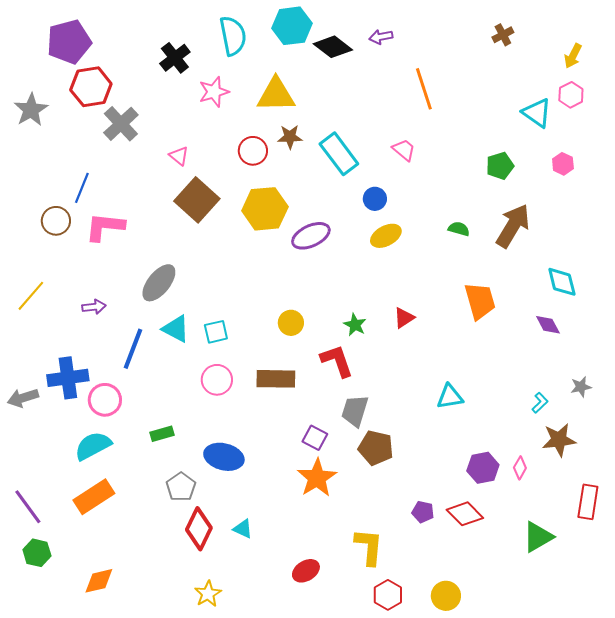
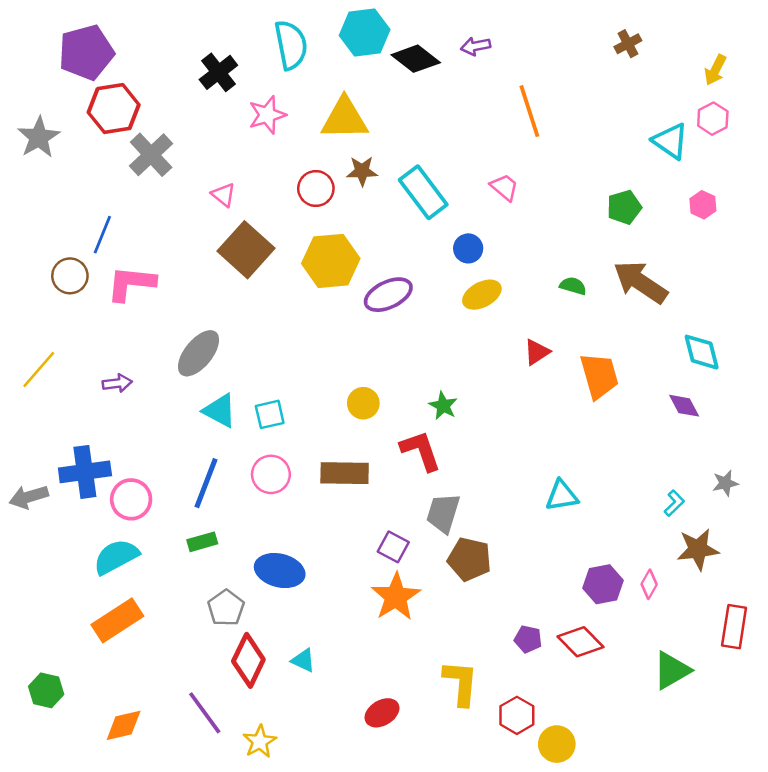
brown arrow: (513, 226) -> (640, 282), turned -87
red triangle: (404, 318) -> (537, 352), moved
blue line: (133, 349) -> (206, 483), moved
purple line: (28, 507) -> (205, 713), moved
red hexagon: (388, 595) -> (517, 715), moved

